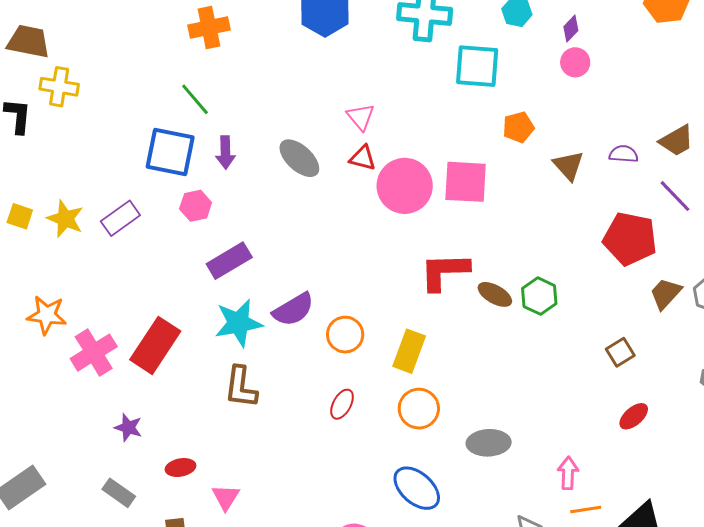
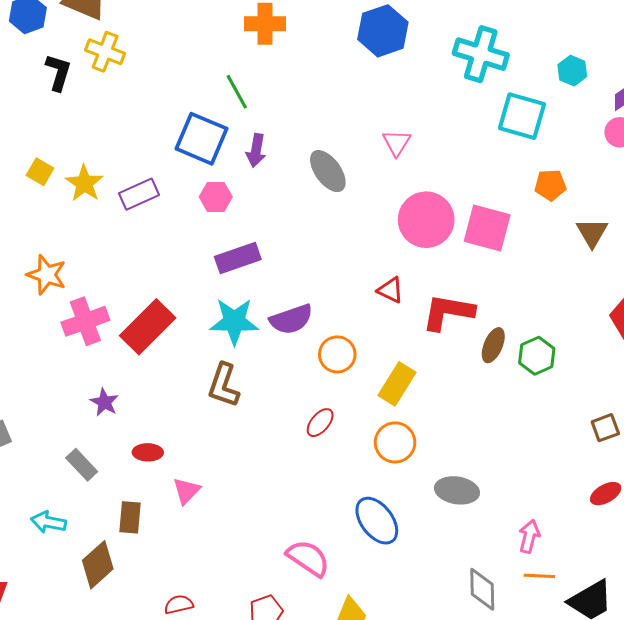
red triangle: (363, 158) -> (391, 290), moved
brown ellipse: (495, 294) -> (493, 345), turned 72

